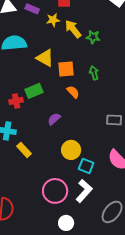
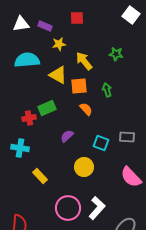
yellow star: (53, 20) -> (59, 44), moved
yellow arrow: (73, 29) -> (84, 61), moved
green star: (93, 37) -> (116, 54), moved
yellow rectangle: (24, 150) -> (40, 176), moved
cyan square: (86, 166) -> (101, 143), moved

